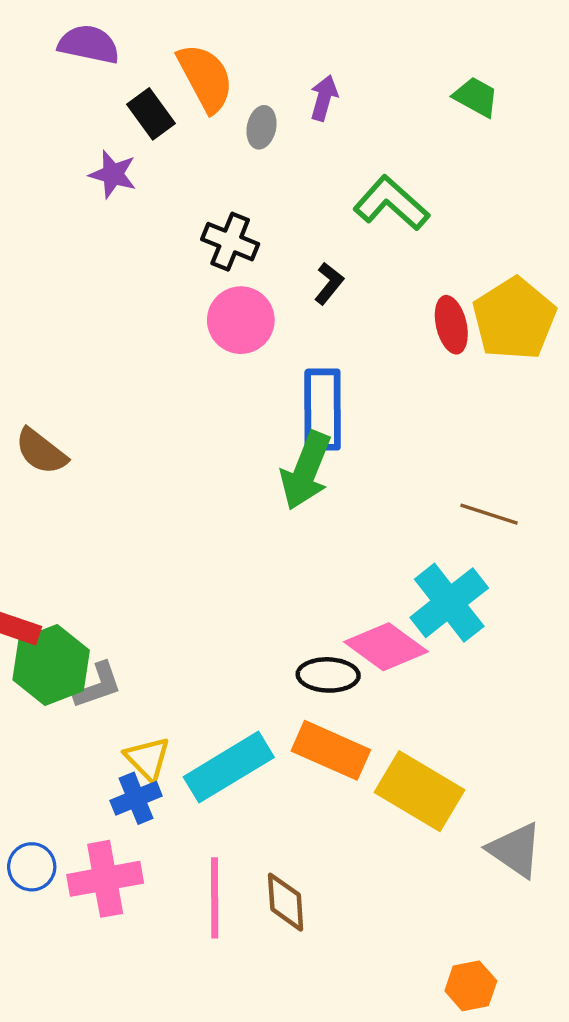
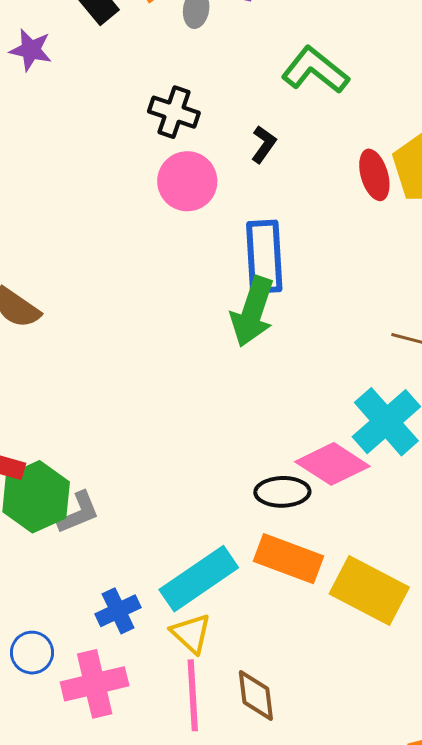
purple star: (113, 174) -> (31, 50), moved
yellow triangle: (148, 759) -> (191, 633), moved
blue circle: (32, 867) -> (32, 653), moved

